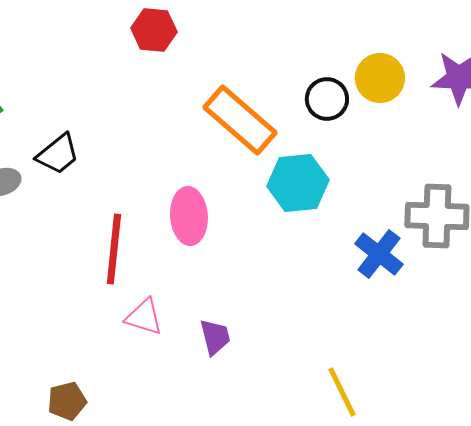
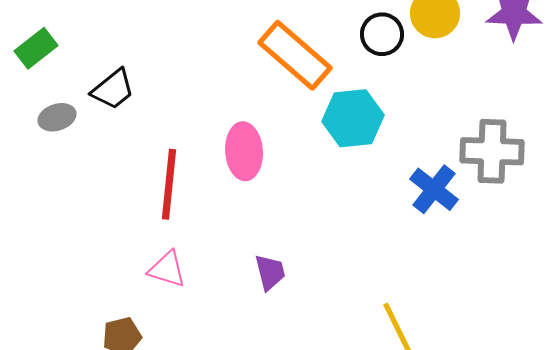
pink triangle: (144, 317) -> (167, 269), moved

